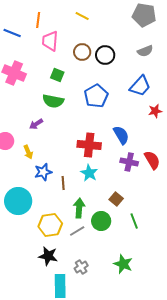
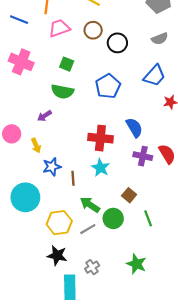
pink trapezoid: (50, 41) -> (59, 28), turned 65
brown circle: (82, 52) -> (93, 30), moved
green arrow: (79, 208) -> (90, 205), turned -60

